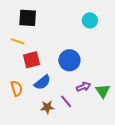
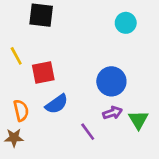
yellow line: (18, 41) -> (16, 56), moved, turned 40
blue circle: (69, 60) -> (111, 81), moved
brown star: (47, 107) -> (14, 138), moved

